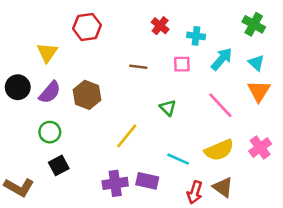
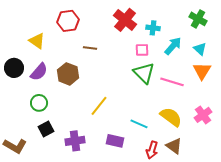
red cross: (160, 26) -> (125, 20), size x1.6
yellow triangle: (47, 53) -> (37, 41), turned -30
brown line: (138, 67) -> (90, 48), moved
pink line: (220, 105) -> (172, 82), turned -30
green triangle: (168, 108) -> (144, 73), moved, size x1.6
yellow semicircle: (219, 150) -> (171, 117), turned -120
purple cross: (115, 183) -> (75, 141), moved

